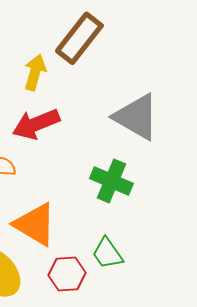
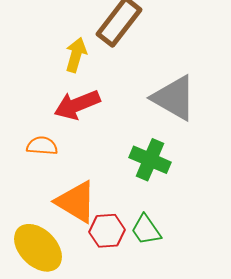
red hexagon: (67, 274) -> (107, 231), moved

